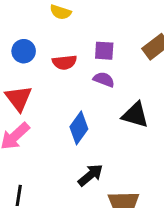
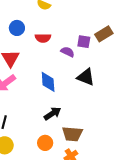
purple square: (104, 51) -> (84, 42), moved
blue diamond: (79, 128) -> (48, 82), turned -45

